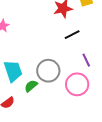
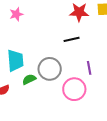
black line: (72, 35) -> (72, 39), moved

